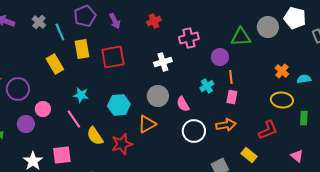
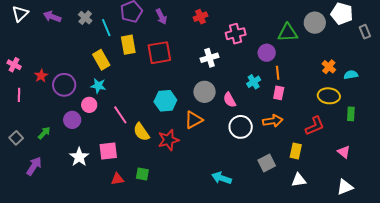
cyan star: (81, 95) -> (98, 86), moved
yellow rectangle: (249, 155) -> (296, 151), turned 63

